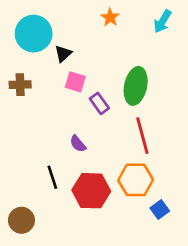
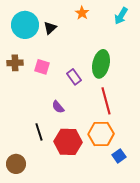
black triangle: (63, 54) -> (50, 28), moved
pink square: (75, 82) -> (42, 67), moved

